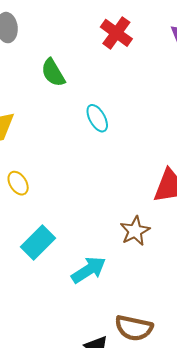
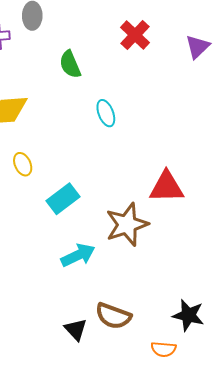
brown star: (135, 231) -> (127, 224), size x1.5
cyan rectangle: (38, 242) -> (63, 199), moved

